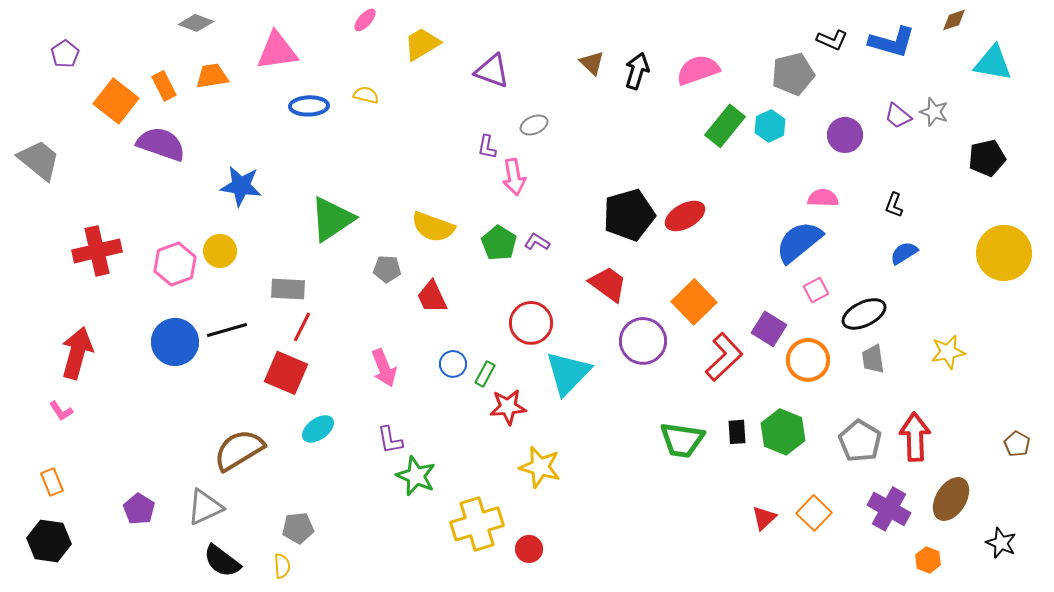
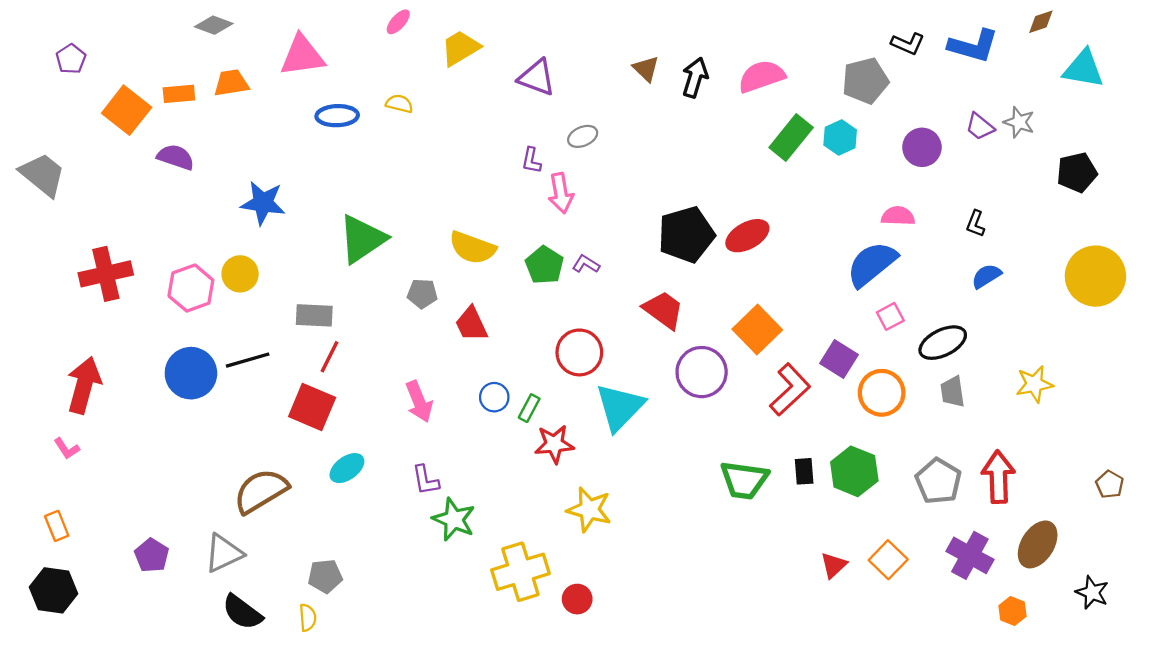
orange rectangle: (164, 86) -> (179, 94), turned -68
purple semicircle: (161, 144) -> (176, 157), size x0.7

